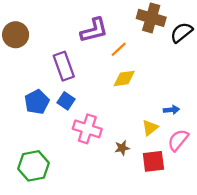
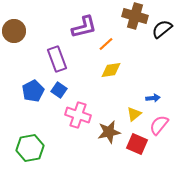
brown star: (122, 148) -> (109, 132), size x1.6
red square: (153, 161) -> (137, 144), turned 30

